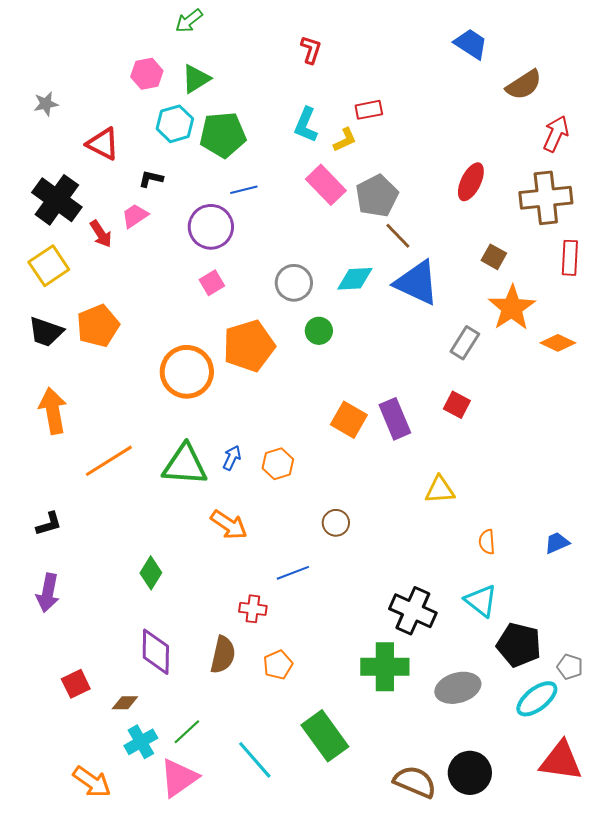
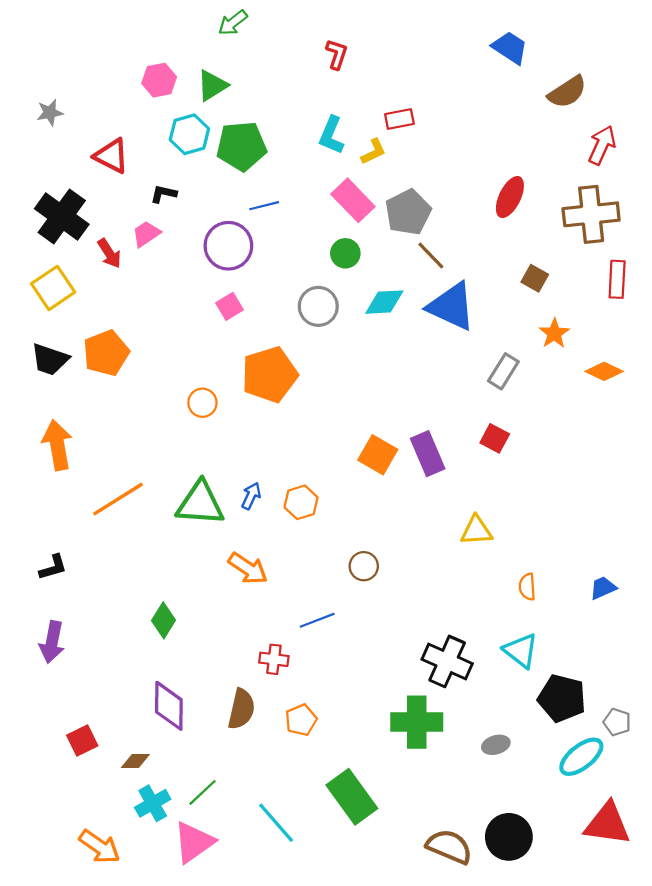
green arrow: (189, 21) -> (233, 23), moved
orange star: (512, 308) -> (554, 333), size x0.6
green circle: (319, 331) -> (345, 253), moved
orange circle: (187, 372) -> (202, 403), size x0.5
gray ellipse: (458, 688) -> (496, 745), size x0.6

